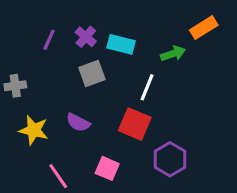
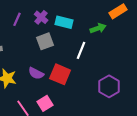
red square: (135, 124) -> (60, 74), moved
purple hexagon: (170, 159) -> (109, 86), moved
pink square: (107, 168) -> (45, 103), moved, turned 35

